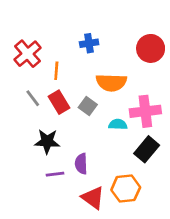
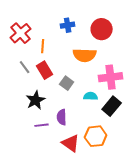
red circle: (151, 48) -> (102, 29), moved
gray square: (88, 106) -> (67, 83), moved
cyan semicircle: (118, 124) -> (91, 96), moved
black star: (47, 141) -> (36, 100), turned -30

